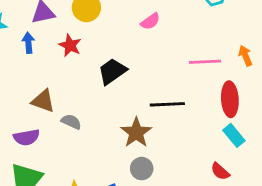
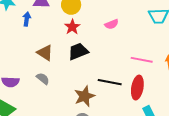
red star: (70, 45) -> (72, 27), moved
red ellipse: (230, 99) -> (137, 88), moved
brown triangle: (43, 101) -> (45, 53), moved

